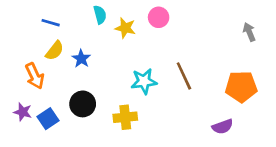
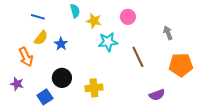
pink circle: (159, 17) -> (128, 17), moved
gray arrow: (249, 32) -> (168, 33), moved
cyan star: (144, 81) -> (108, 42), moved
blue square: (48, 119) -> (45, 97), moved
purple semicircle: (223, 127) -> (157, 95), moved

